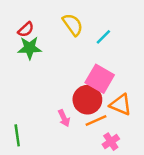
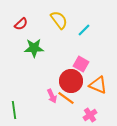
green star: (30, 48) -> (34, 48), moved
pink square: (100, 79) -> (81, 64), size x0.7
orange line: (96, 121) -> (66, 98), moved, turned 60

